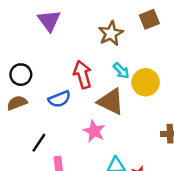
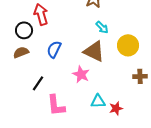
red arrow: (83, 75) -> (41, 14), moved
yellow circle: (146, 82) -> (128, 45), moved
blue semicircle: (59, 99) -> (54, 49), turned 138

